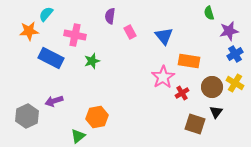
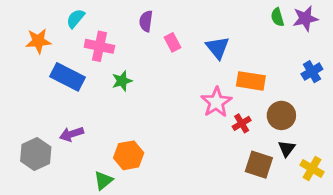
cyan semicircle: (46, 14) -> (76, 18), moved
purple star: (229, 31) -> (305, 18), moved
yellow cross: (235, 83) -> (312, 169), moved

